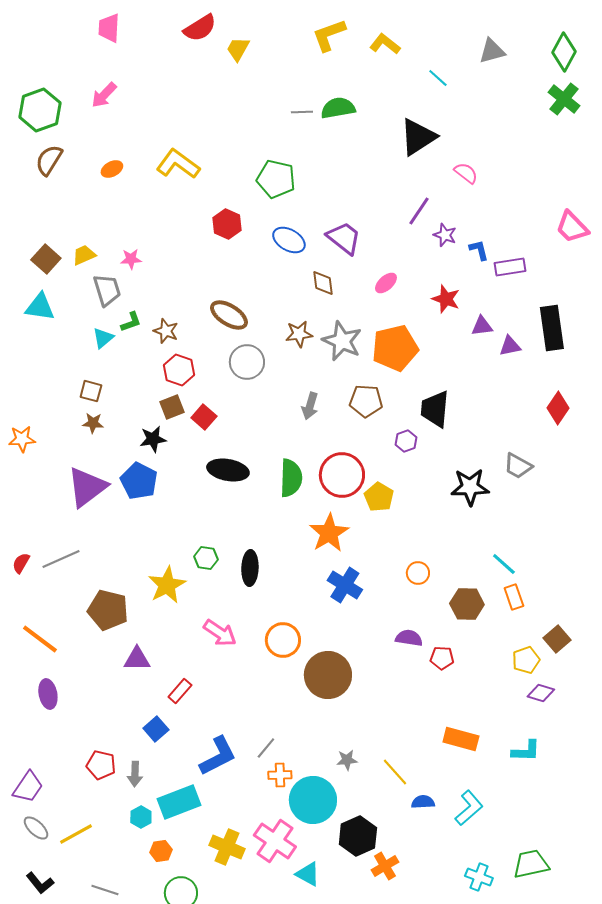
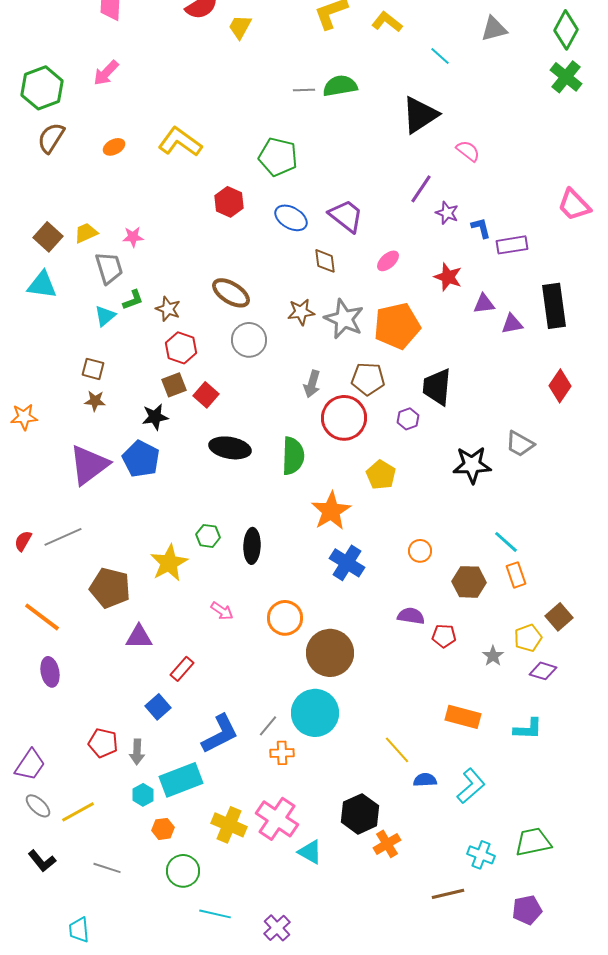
red circle: (342, 475) -> (344, 418), moved
pink arrow: (220, 633) -> (222, 611), size x0.7
gray star: (347, 760) -> (493, 656), moved, turned -30
cyan circle: (313, 800) -> (315, 713), moved

